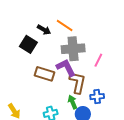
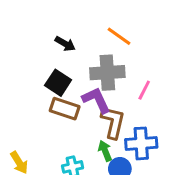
orange line: (65, 25) -> (119, 36), moved
black square: (28, 44) -> (58, 83), moved
blue cross: (97, 97) -> (141, 143), size x1.5

